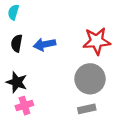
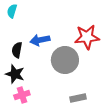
black semicircle: (17, 43) -> (17, 50), moved
gray circle: (90, 79) -> (65, 60), moved

